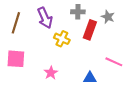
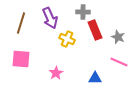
gray star: (108, 17) -> (118, 37), moved
red rectangle: (90, 30) -> (95, 30), turned -42

